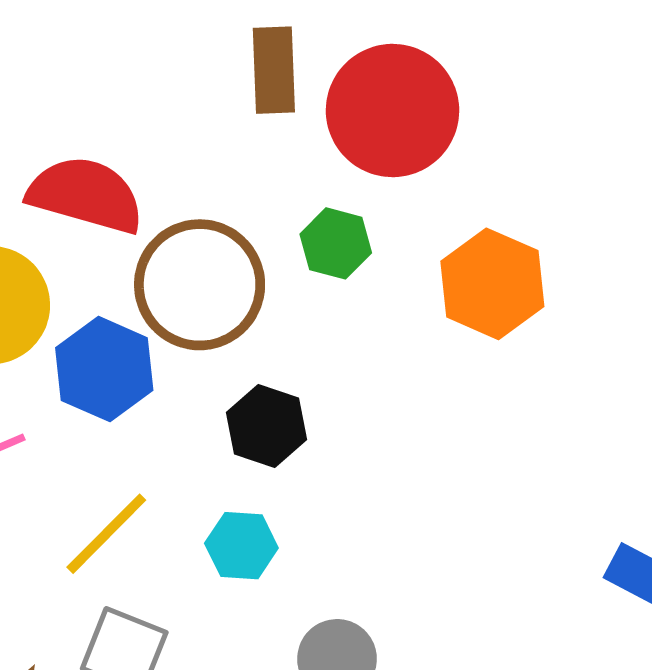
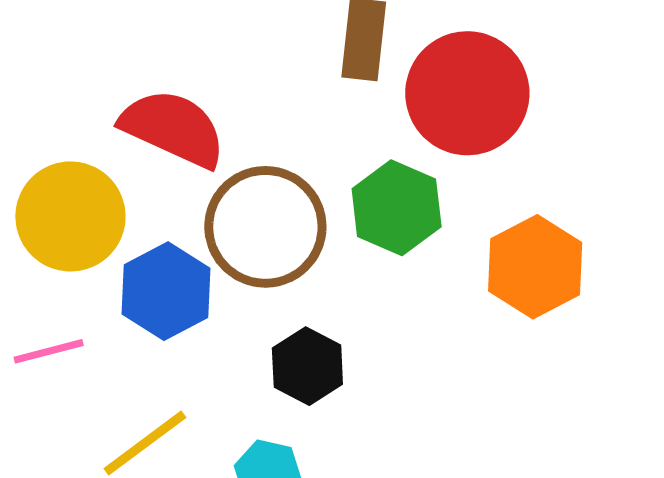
green hexagon: (336, 243) -> (397, 208), size x1.4

